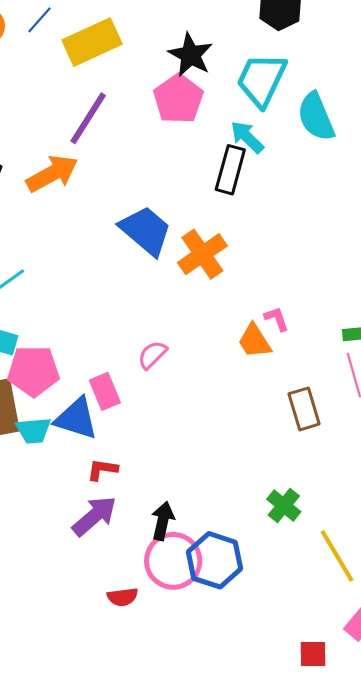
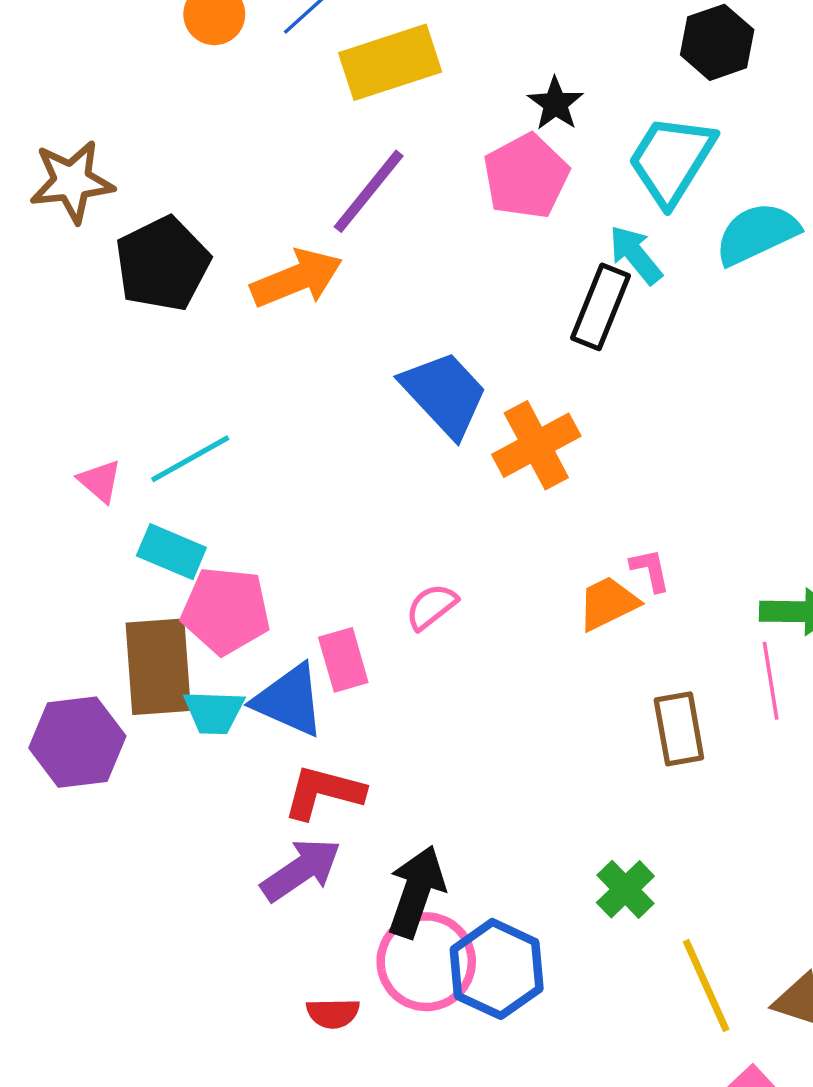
black star: (191, 55) -> (555, 104), size x0.7
cyan semicircle: (316, 117) -> (757, 234), turned 81
orange trapezoid: (254, 341) -> (608, 603), turned 90
red L-shape: (102, 470) -> (324, 792), size x1.5
black arrow: (163, 521) -> (416, 892), size x1.4

